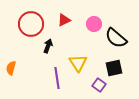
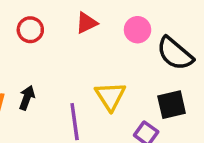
red circle: (31, 24) -> (30, 30), size x0.6
black arrow: (48, 46) -> (27, 98), moved

